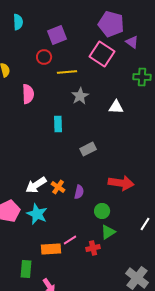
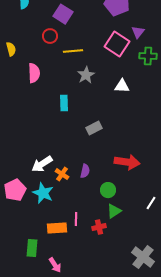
purple square: (57, 35) -> (63, 14), turned -36
purple triangle: (132, 42) -> (138, 32), moved, turned 32
pink square: (102, 54) -> (117, 44), moved
orange cross: (58, 187) -> (62, 174), moved
pink line: (70, 240) -> (76, 219), turned -56

